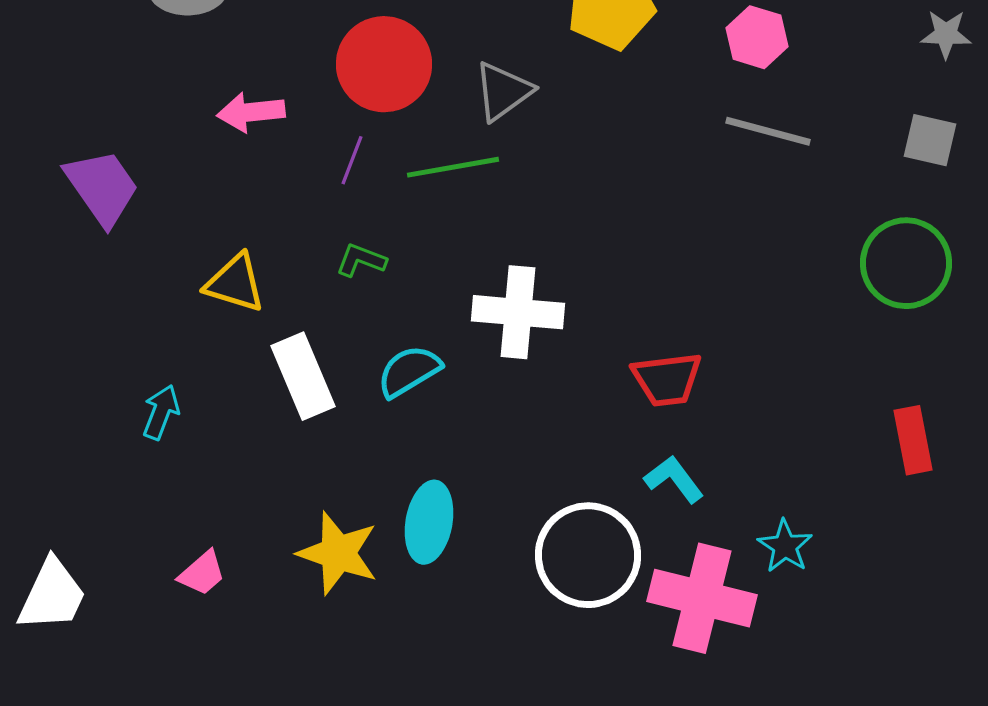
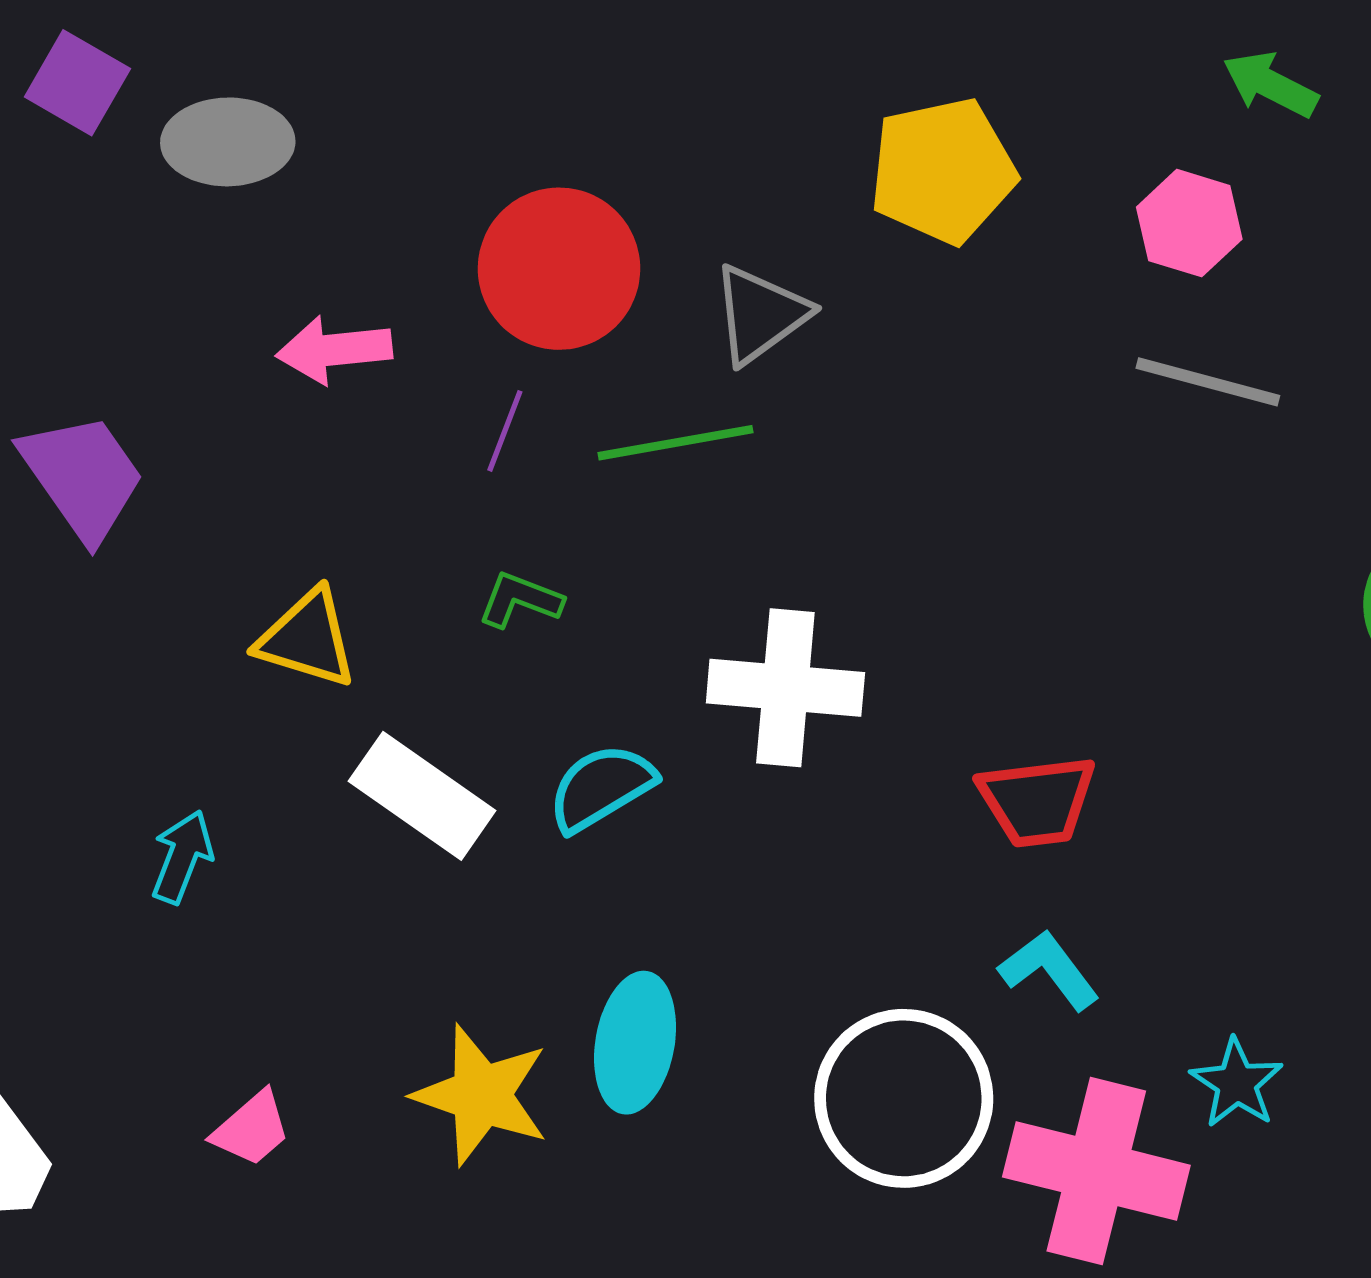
white rectangle: (303, 376) -> (422, 796), turned -32

